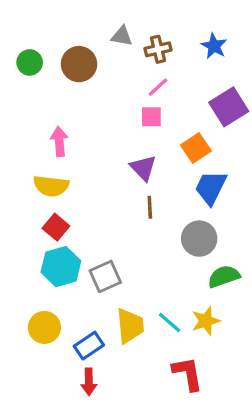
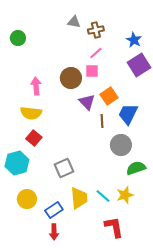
blue star: (214, 46) -> (134, 40), moved
brown circle: (79, 64) -> (71, 78), moved
orange square: (196, 148) -> (109, 96), moved
brown line: (150, 207) -> (102, 121), moved
cyan hexagon: (61, 267) -> (17, 163), moved

